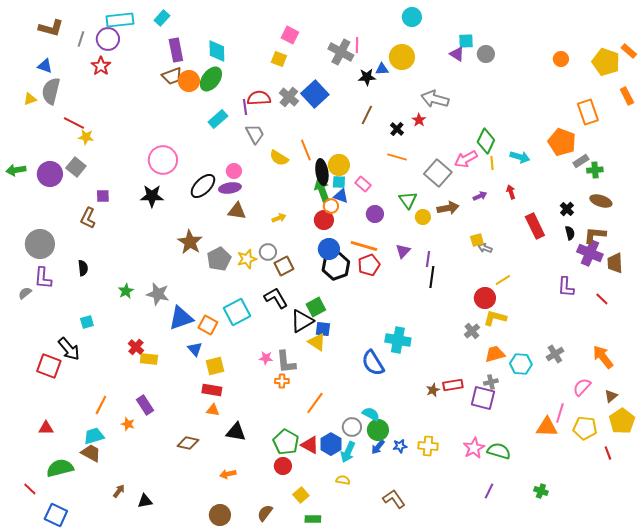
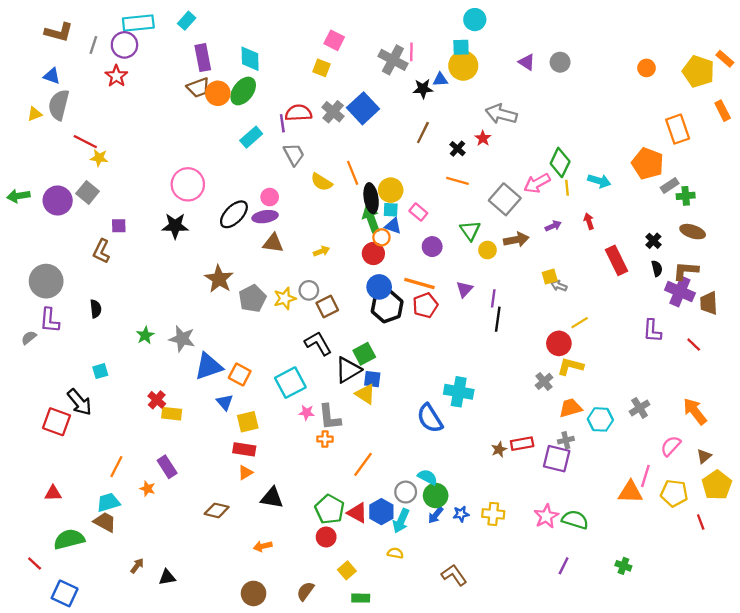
cyan square: (466, 41) -> (461, 47), moved
cyan square: (237, 312) -> (290, 383), moved
orange triangle: (213, 410) -> (245, 472), turned -40

